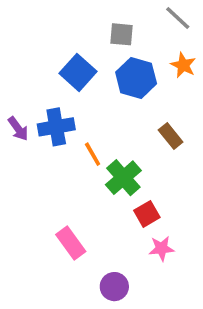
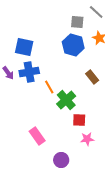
gray square: (122, 34) -> (77, 22), moved
blue square: (78, 72) -> (24, 47), moved, turned -30
red square: (147, 214) -> (79, 120), turned 32

